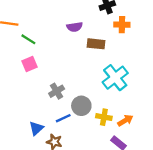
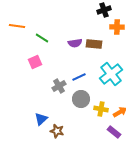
purple semicircle: (75, 27) -> (75, 43), moved
green line: (28, 39) -> (42, 38), moved
blue line: (63, 118) -> (79, 77), moved

